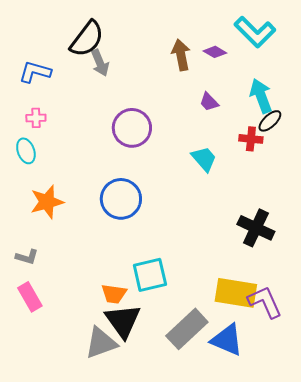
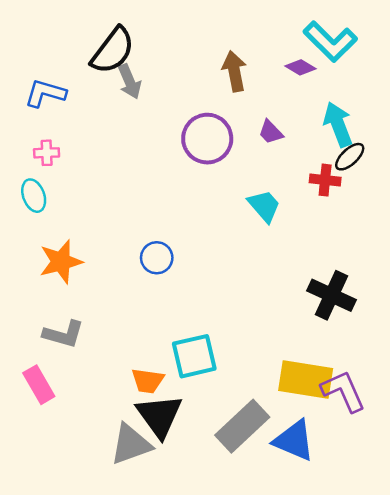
purple diamond: (215, 52) -> (300, 67), moved
purple circle: (132, 128) -> (207, 139), moved
blue circle: (121, 199) -> (157, 258), size x0.6
gray L-shape: (27, 257) -> (63, 334), moved, size x1.4

